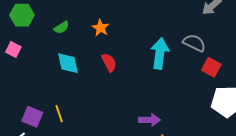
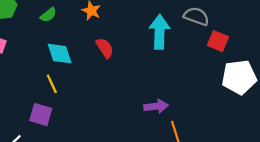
yellow line: (59, 114) -> (52, 84), moved
purple square: (32, 117) -> (41, 115), moved

